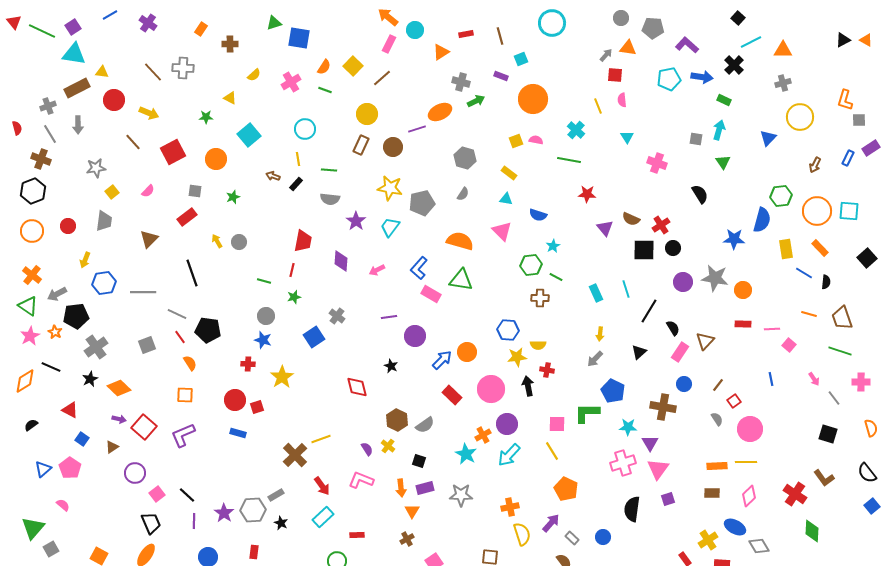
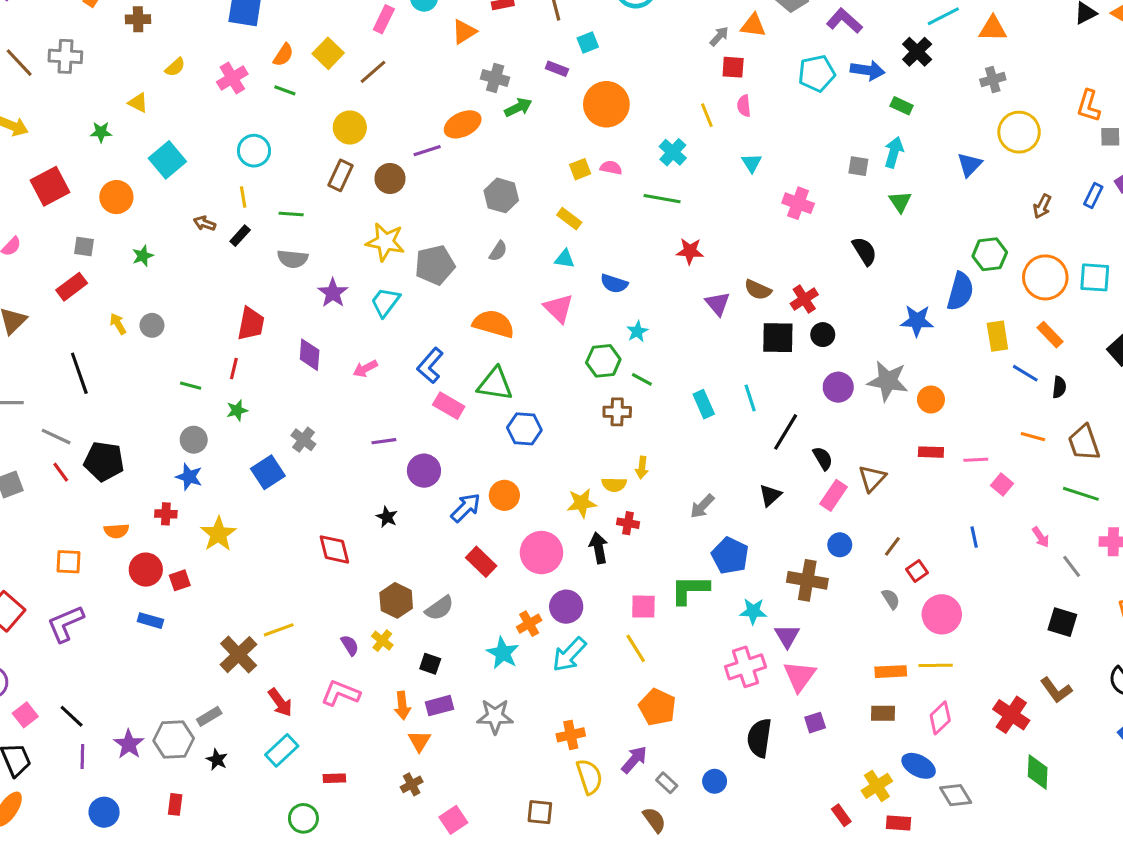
blue hexagon: (508, 330) -> (524, 429), moved
yellow arrow: (600, 334) -> (642, 468), moved
orange semicircle: (190, 363) -> (116, 531), moved, turned 119

